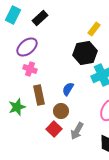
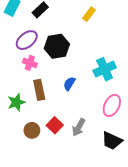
yellow rectangle: (94, 29) -> (89, 14), moved
black hexagon: (85, 53) -> (57, 46), moved
brown circle: (61, 111) -> (32, 130), moved

